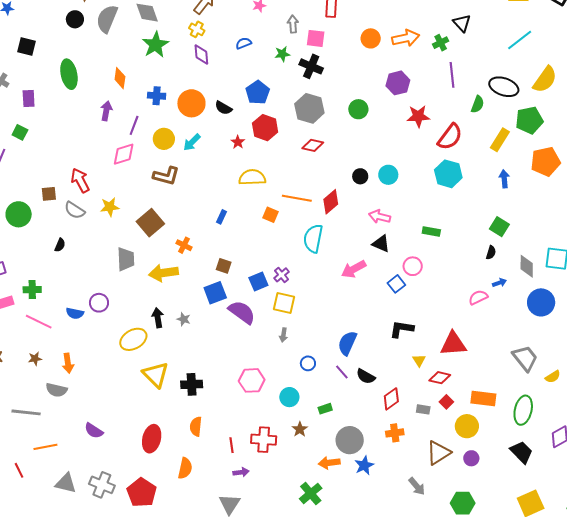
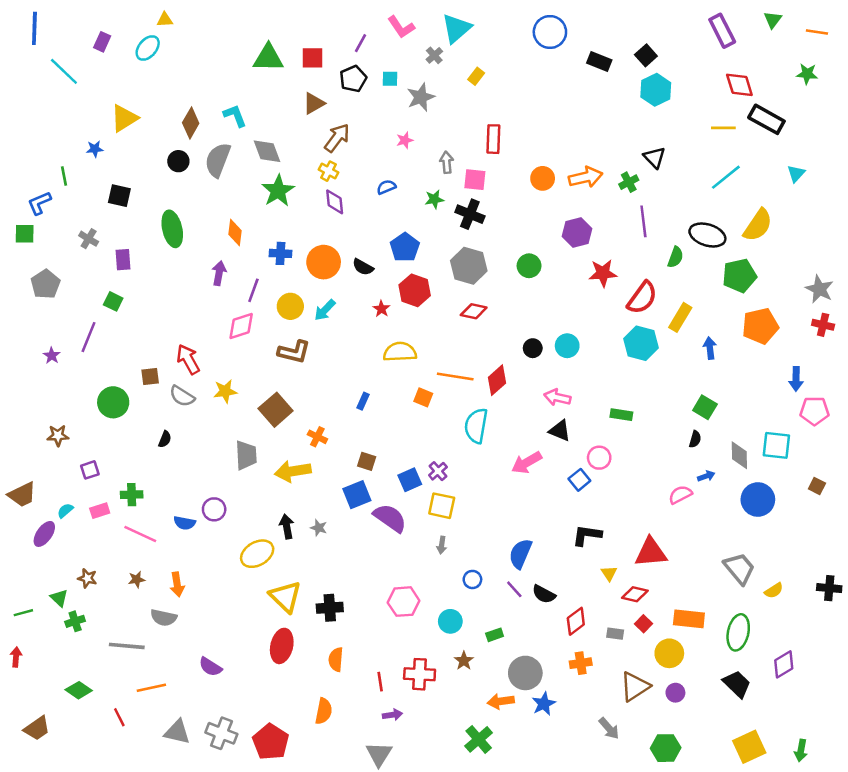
yellow rectangle: (500, 140) -> (680, 317), moved
red ellipse: (152, 439) -> (282, 646), moved

